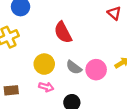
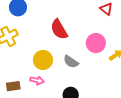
pink circle: (96, 70) -> (96, 43), moved
pink arrow: (46, 87) -> (37, 80), moved

